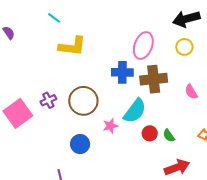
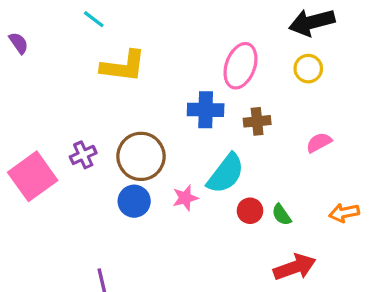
brown cross: (154, 79) -> (257, 121), size x0.6
pink semicircle: (191, 92) -> (319, 143), turned 91
blue circle: (80, 144) -> (134, 201), moved

